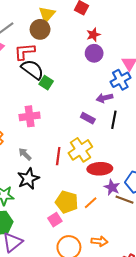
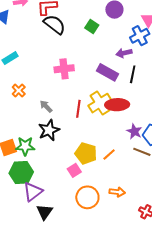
green square: (46, 83) -> (92, 26), moved
pink cross: (30, 116) -> (64, 69), moved
purple rectangle: (88, 118) -> (107, 72), size x1.5
red ellipse: (100, 169) -> (117, 105), moved
purple star: (112, 187) -> (134, 131), moved

